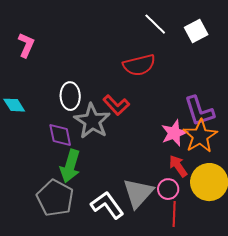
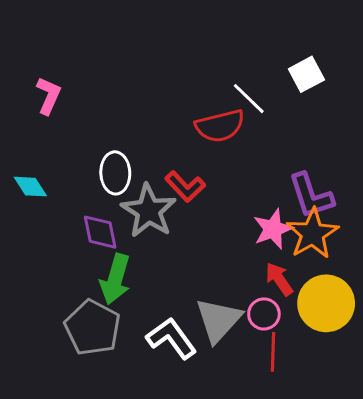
white line: (155, 24) -> (249, 99), moved

